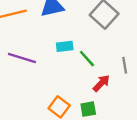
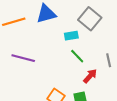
cyan rectangle: (65, 46) -> (71, 36), moved

